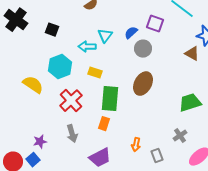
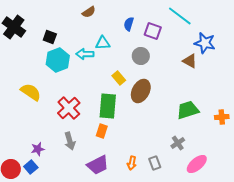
blue semicircle: (131, 33) -> (129, 24), moved, turned -32
cyan triangle: (105, 36) -> (103, 43), turned 49
cyan hexagon: (60, 67) -> (58, 60), moved
yellow rectangle: (95, 73) -> (119, 78), moved, turned 32
orange arrow: (136, 145) -> (132, 163), moved

